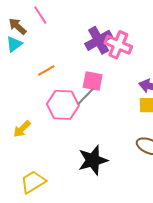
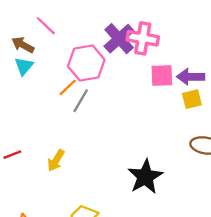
pink square: (93, 81) -> (162, 76), moved
gray line: (85, 97) -> (81, 101), moved
pink hexagon: (63, 105) -> (86, 63), moved

